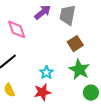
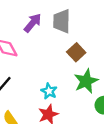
green star: (79, 70) -> (86, 81), turned 30

